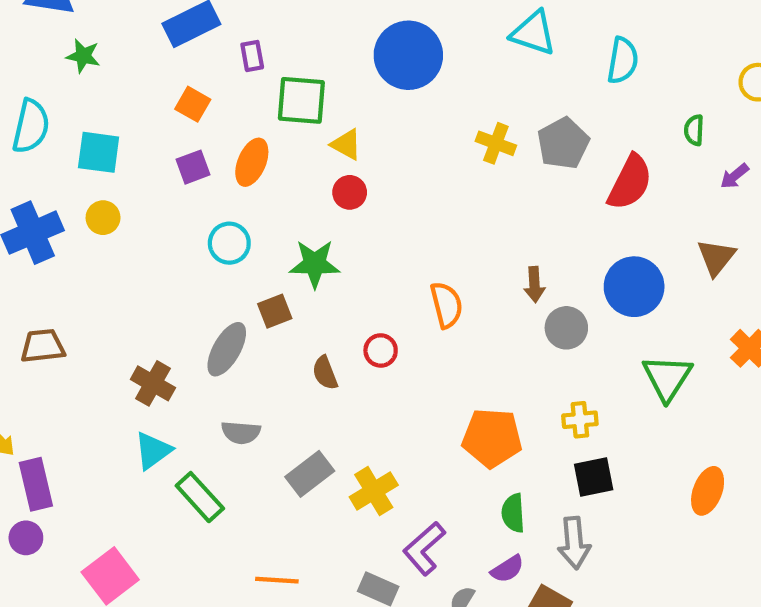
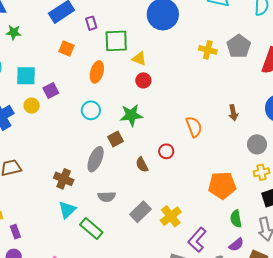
purple square: (193, 167) -> (51, 90), moved
gray circle: (566, 328) -> (257, 144), moved
purple rectangle: (36, 484) -> (15, 232), size x0.6

